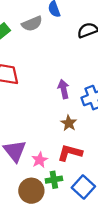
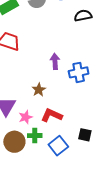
brown star: (69, 123) -> (39, 90), moved

